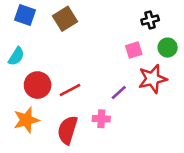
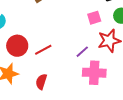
pink cross: (101, 119) -> (94, 73), moved, size x1.6
red semicircle: (68, 130) -> (41, 82), size x0.7

